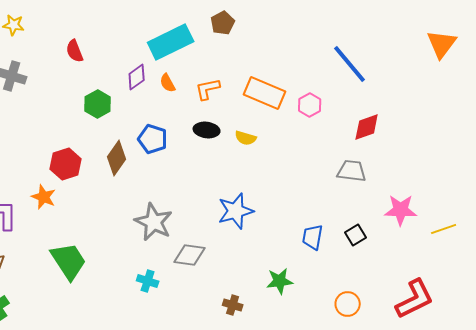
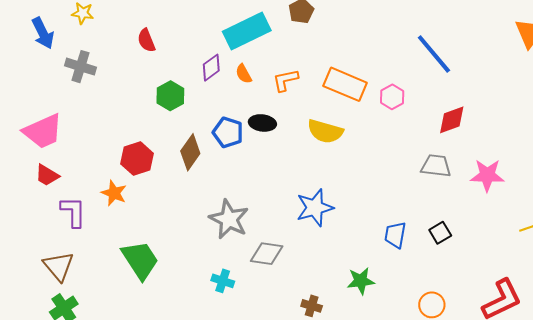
black ellipse: (207, 130) -> (262, 123), moved
yellow semicircle: (246, 138) -> (325, 131), size x1.6
pink star: (401, 210) -> (487, 175), moved

